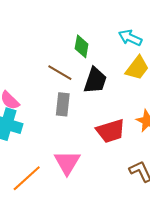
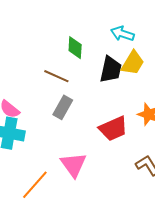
black trapezoid: (95, 80) -> (111, 69), moved
gray rectangle: (63, 104) -> (63, 107), turned 30

